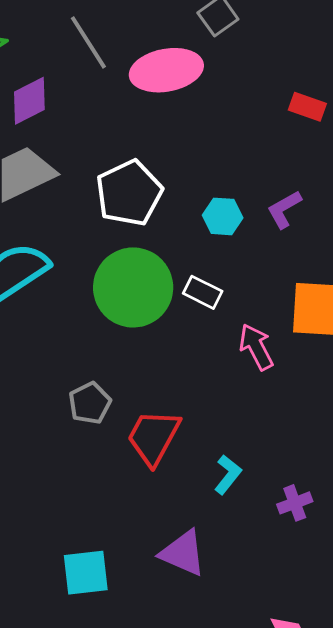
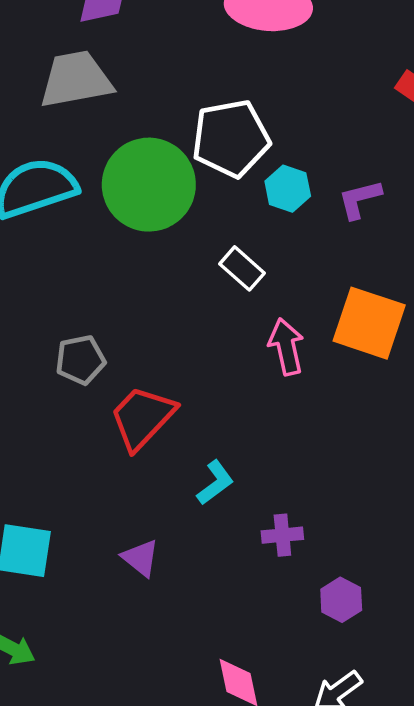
white pentagon: (129, 193) -> (231, 138), moved
green circle: (133, 287) -> (149, 185), moved
purple triangle: (183, 553) -> (141, 558), size x0.7

